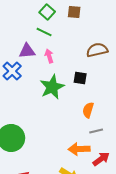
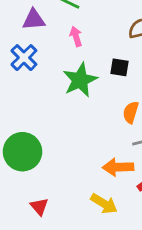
purple triangle: (27, 51) -> (34, 20), moved

